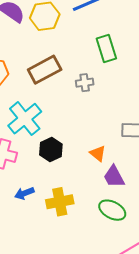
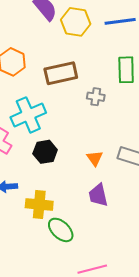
orange triangle: (98, 153) -> (95, 158), moved
green ellipse: (112, 210) -> (61, 230), moved

